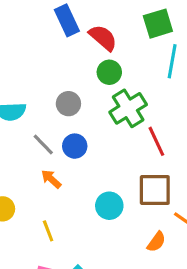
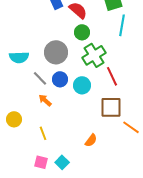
gray circle: (68, 104) -> (56, 52), size x1.5
cyan circle: (109, 206) -> (82, 85), moved
orange semicircle: (156, 242) -> (91, 140), moved

